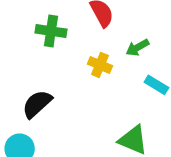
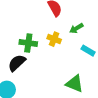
green cross: (51, 31) -> (28, 43), moved

